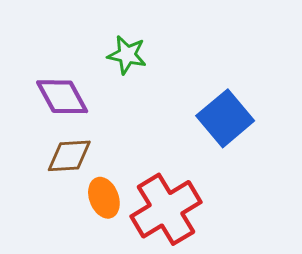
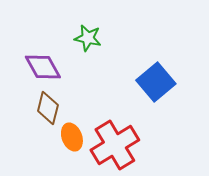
brown diamond: (69, 156) -> (48, 108), turned -72

